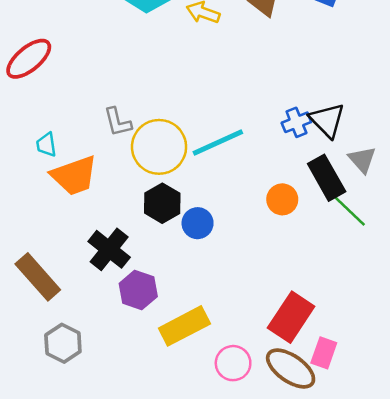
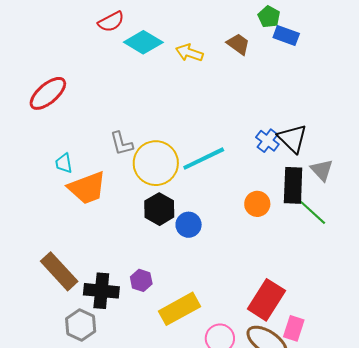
blue cross: (296, 122) -> (267, 141), turned -30
black rectangle: (327, 178) -> (293, 185), turned 33
black cross: (109, 249) -> (101, 291), moved, turned -32
purple hexagon: (138, 290) -> (141, 280), size x0.7

